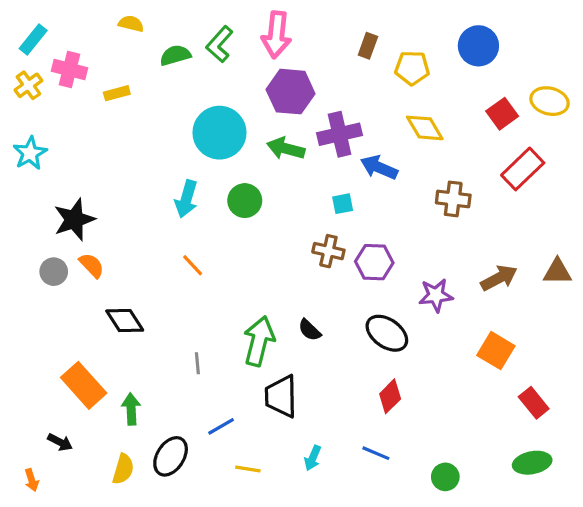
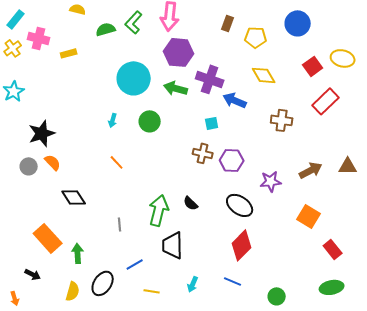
purple cross: (340, 134) -> (210, 79), turned 32
cyan arrow: (186, 199) -> (113, 120), size x0.6
red diamond: (390, 396) -> (242, 245), size x1.4

